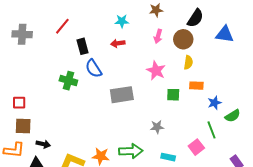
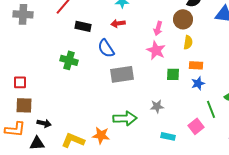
pink arrow: (158, 36) -> (158, 28), moved
black rectangle: (83, 46) -> (83, 26), turned -63
blue semicircle: (94, 68) -> (106, 48), moved
blue star: (214, 103) -> (198, 83), moved
green arrow: (131, 151) -> (125, 118), moved

